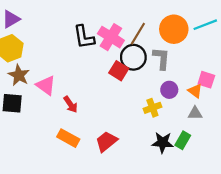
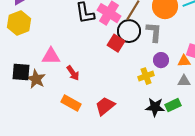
brown star: (19, 75) -> (36, 79), moved
pink triangle: (46, 85) -> (51, 56), turned -36
orange triangle: (195, 91) -> (184, 61), turned -40
green rectangle: (183, 140) -> (173, 105), turned 35

